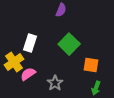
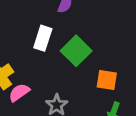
white rectangle: (30, 43) -> (43, 38), moved

